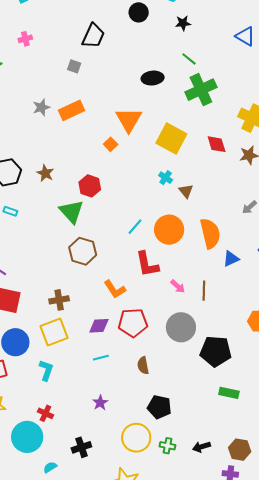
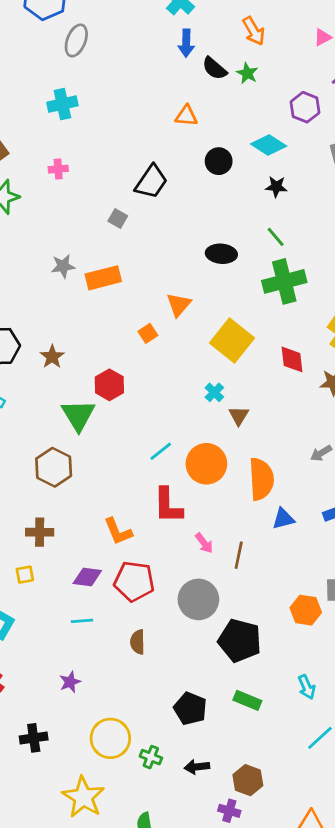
orange triangle: (129, 120) -> (179, 305), size x0.7
brown hexagon: (83, 251) -> (54, 467), moved
yellow square: (54, 332) -> (25, 575), size x0.5
black pentagon: (159, 407) -> (190, 709), moved

